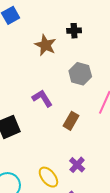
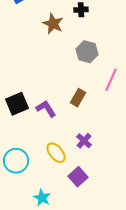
purple L-shape: (42, 98) -> (46, 109), moved

